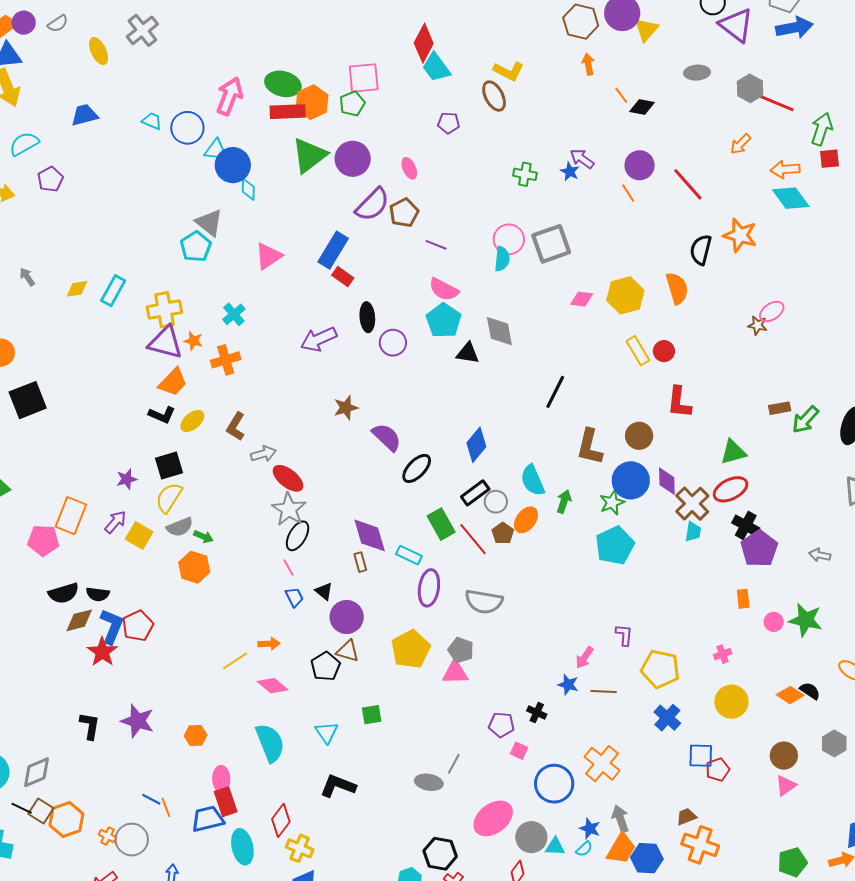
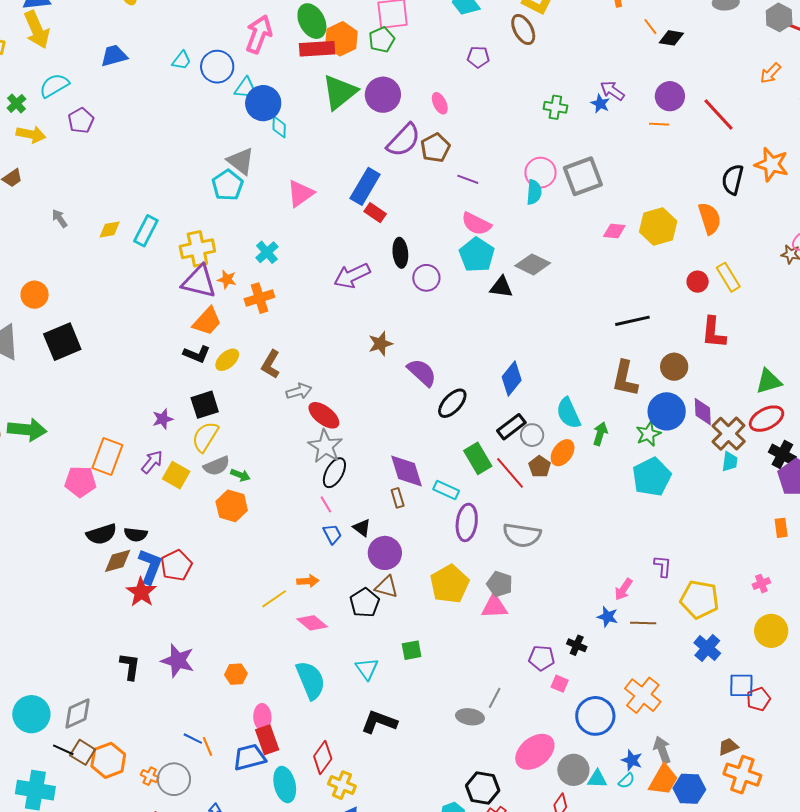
green ellipse: (283, 84) -> (312, 21), turned 48
cyan trapezoid: (152, 121) -> (182, 60), turned 105
orange line: (628, 193) -> (659, 124), turned -54
gray diamond: (499, 331) -> (533, 264), turned -52
yellow rectangle: (638, 351) -> (728, 277), moved
black line: (555, 392) -> (632, 321), moved, turned 52

